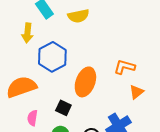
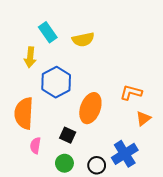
orange semicircle: (21, 87) -> (24, 113), turned -68

